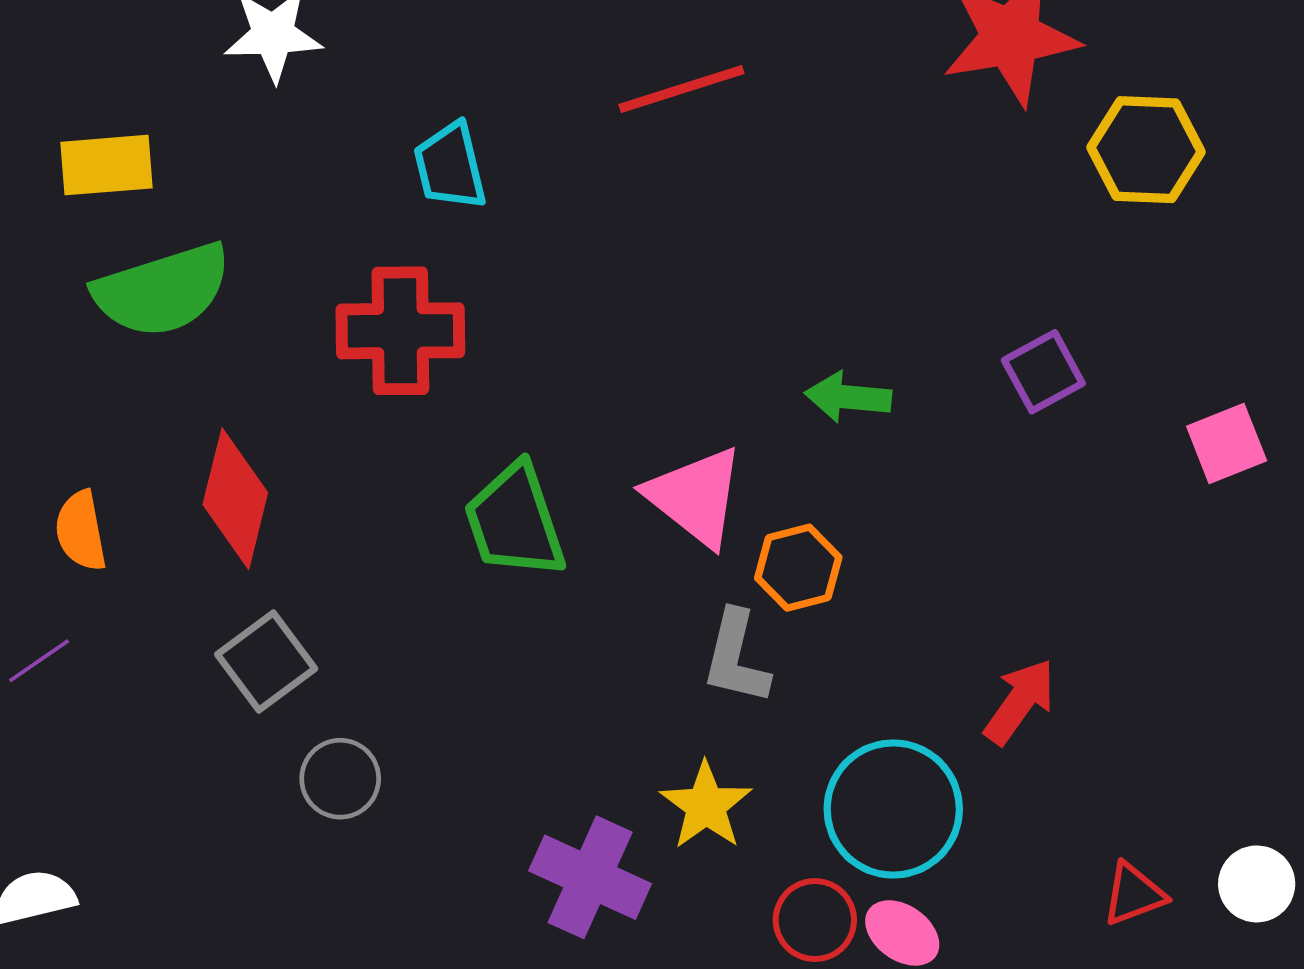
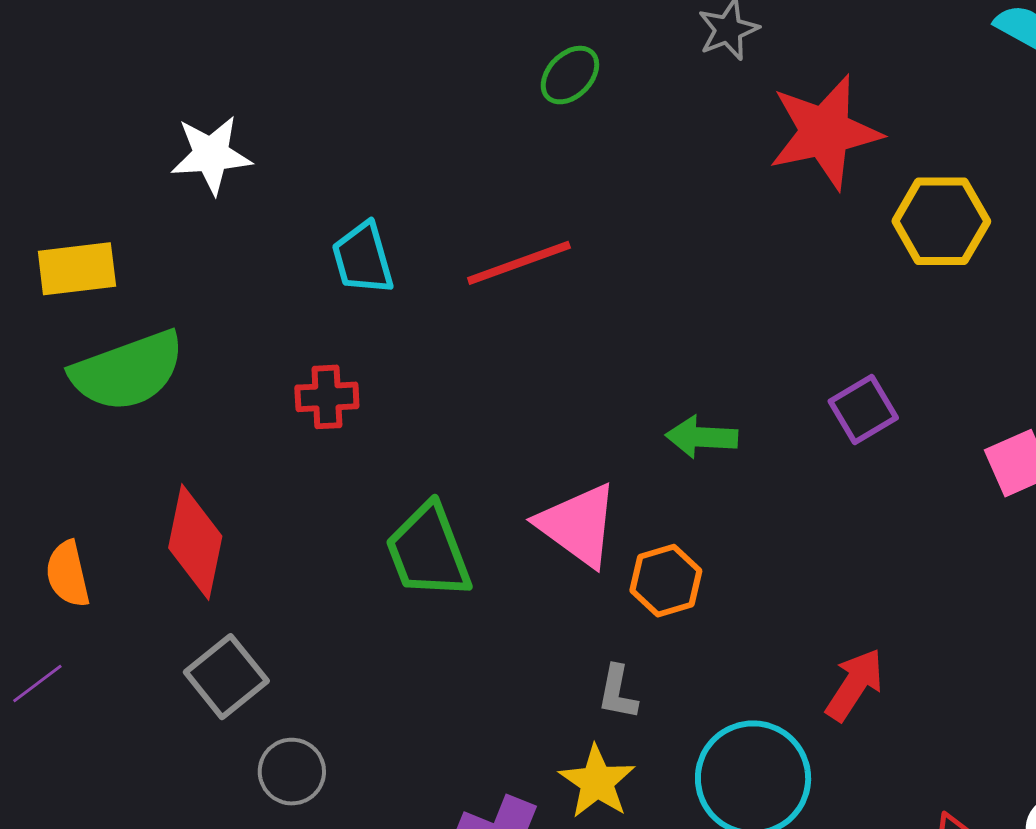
red line: (681, 89) -> (519, 263), moved
red cross: (400, 331) -> (327, 397), size x0.6
gray L-shape: (736, 657) -> (618, 692), moved, size x0.7

